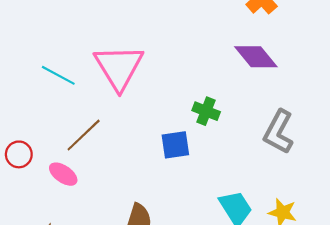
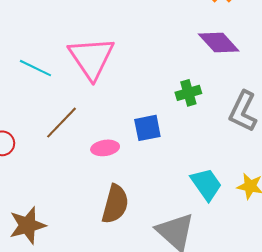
green cross: (206, 111) -> (188, 93), moved, turned -35
pink ellipse: (63, 174) -> (105, 148), moved, turned -40

